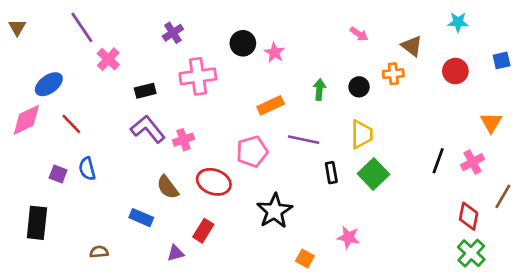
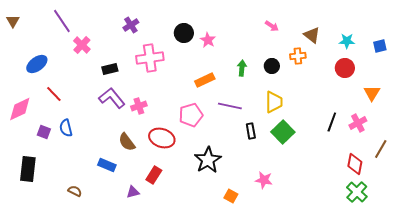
cyan star: (458, 22) -> (347, 41), moved
red circle: (455, 71) -> (345, 68), moved
pink diamond: (26, 120) -> (20, 109), moved
brown semicircle: (99, 252) -> (75, 191), turned 32

